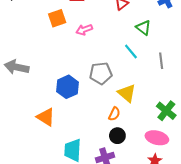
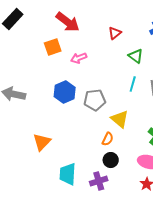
cyan line: (131, 52) -> (133, 84), moved, turned 56
blue hexagon: (68, 87) -> (65, 92), moved
orange triangle: (46, 117) -> (42, 142), turned 42

